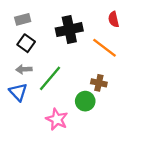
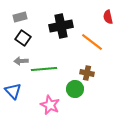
red semicircle: (114, 19) -> (108, 17), moved
green line: (50, 78) -> (44, 69), turned 45
blue triangle: (18, 92) -> (13, 91), moved

